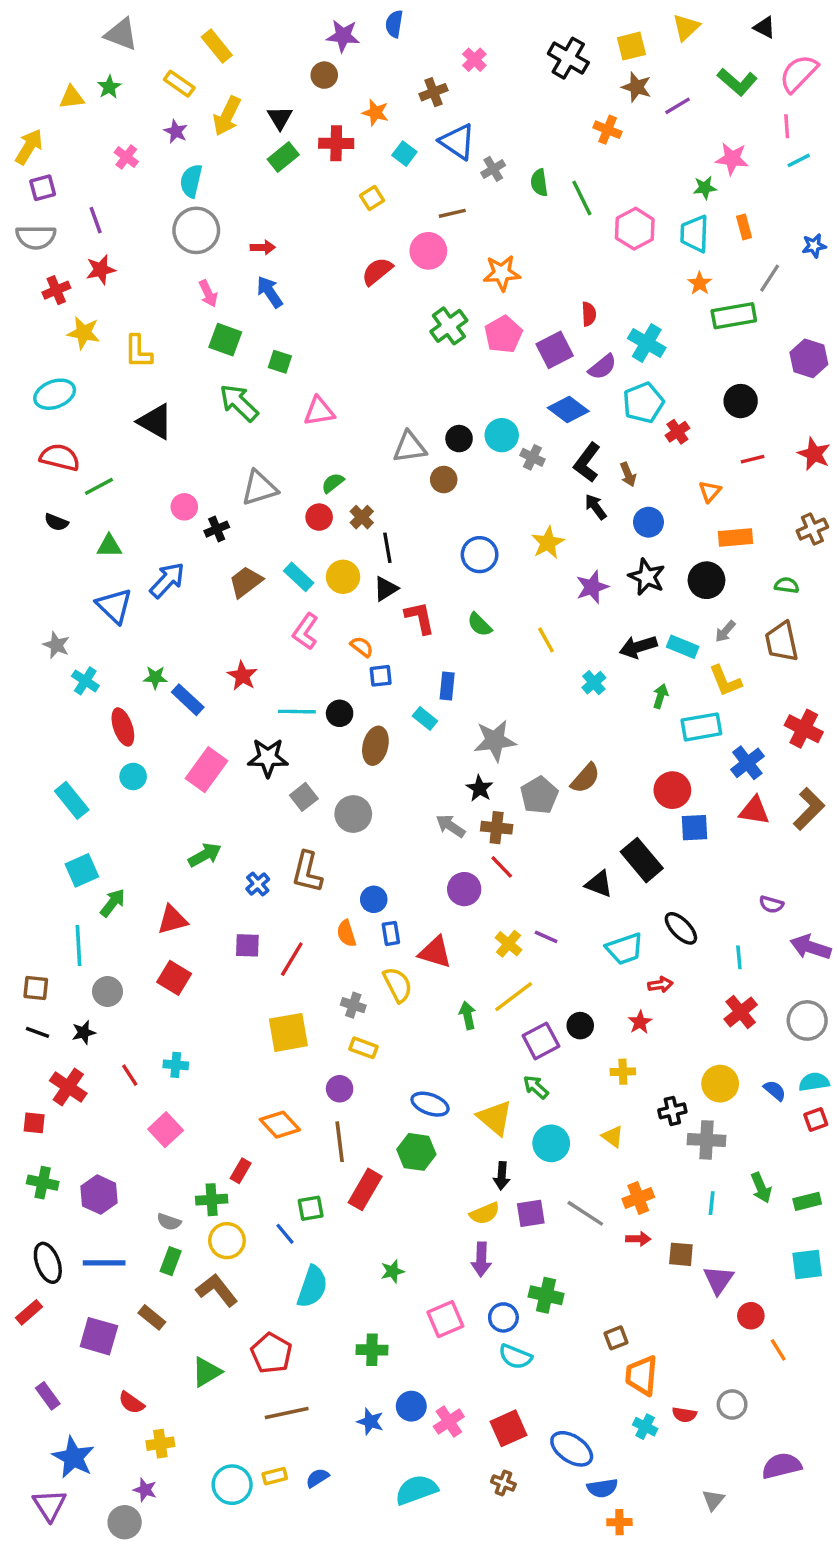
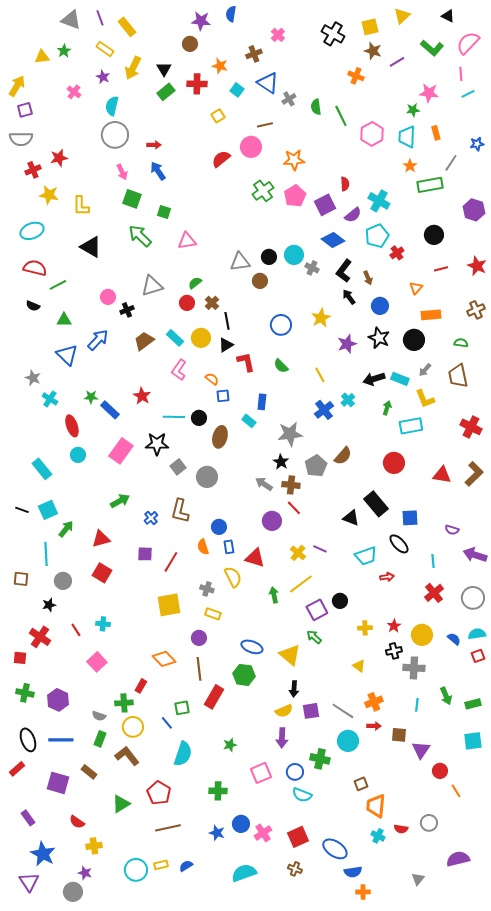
purple line: (96, 220) -> (100, 18), moved
blue cross: (747, 763) -> (324, 410), moved
blue square: (695, 828) -> (410, 518), moved
red star: (640, 1022) -> (394, 626), moved
black line: (38, 1032) -> (22, 510), moved
cyan circle: (551, 1143) -> (348, 741), moved

